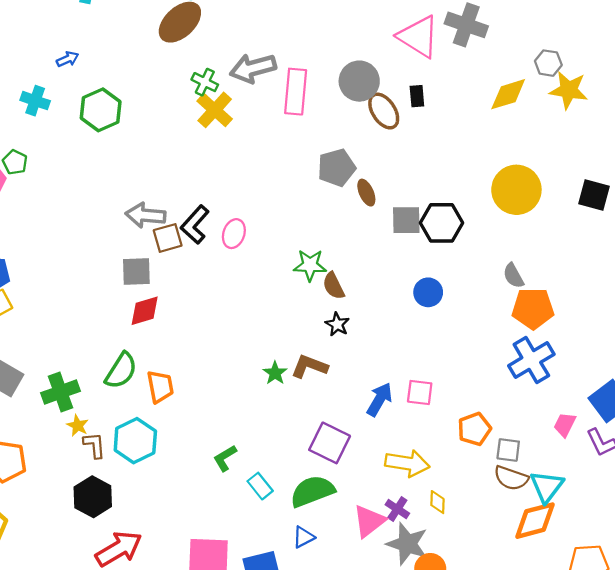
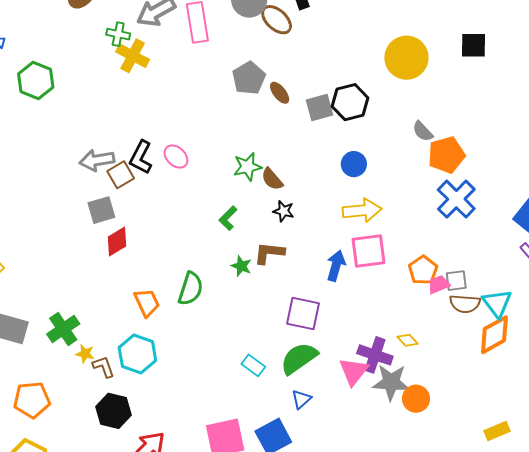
pink ellipse: (234, 234) -> (176, 157), turned -50
green semicircle: (121, 371) -> (191, 289), moved
pink square: (420, 392) -> (368, 251), size x1.5
pink trapezoid: (565, 425) -> (439, 285), moved, turned 55
green L-shape: (225, 458) -> (228, 218), moved
yellow arrow: (407, 463) -> (362, 210), moved
yellow diamond: (437, 502) -> (408, 340), turned -30
purple cross: (397, 509) -> (375, 355), size x1.6

